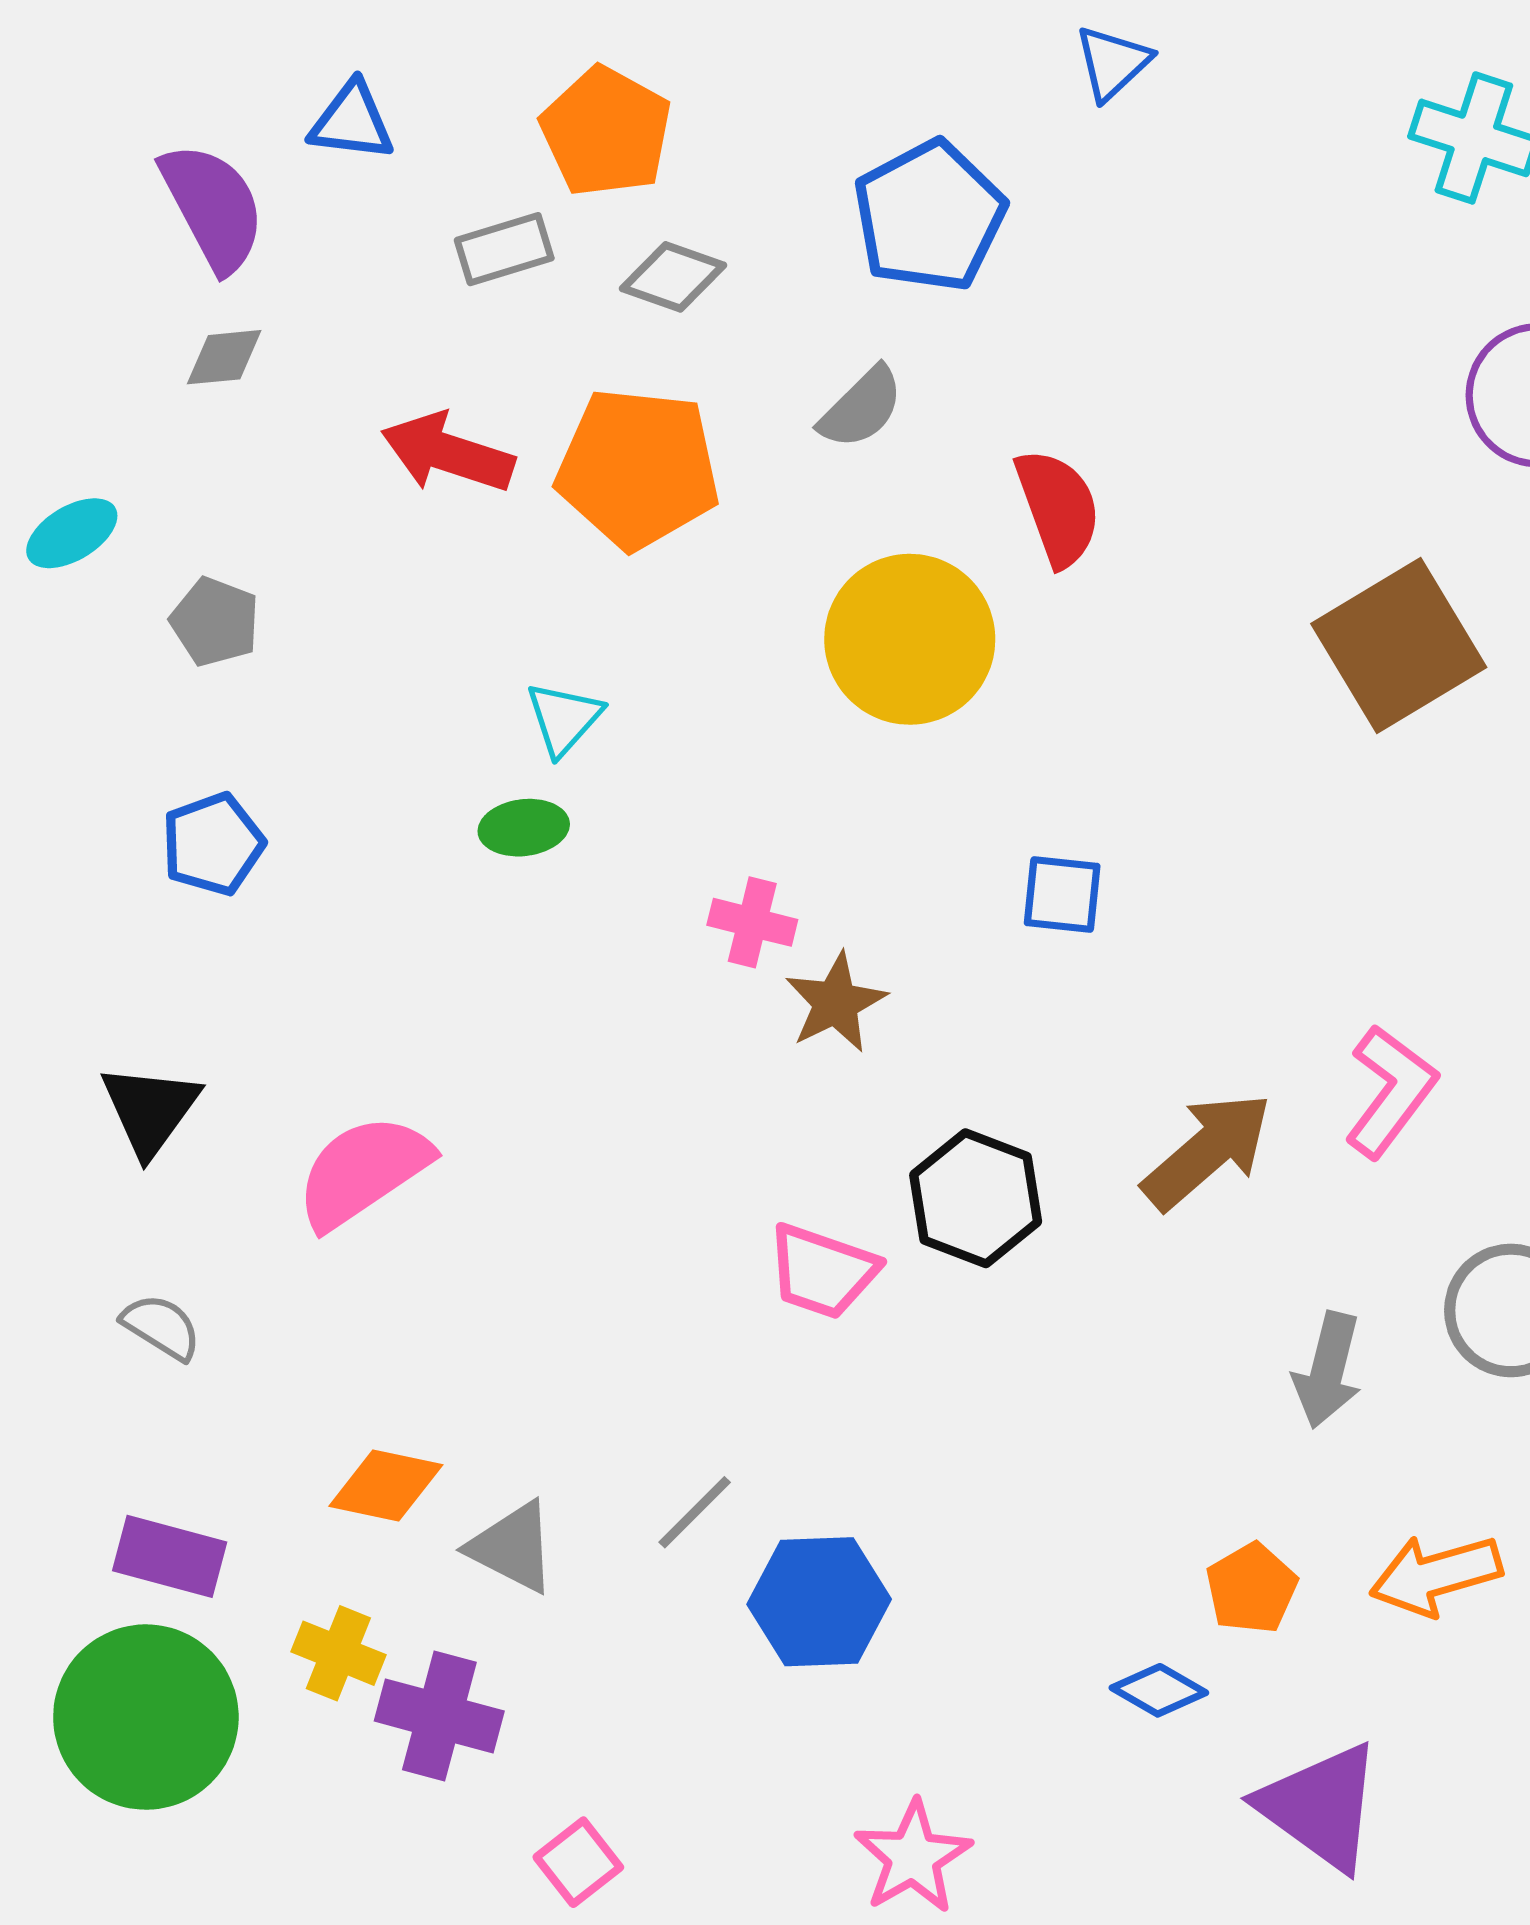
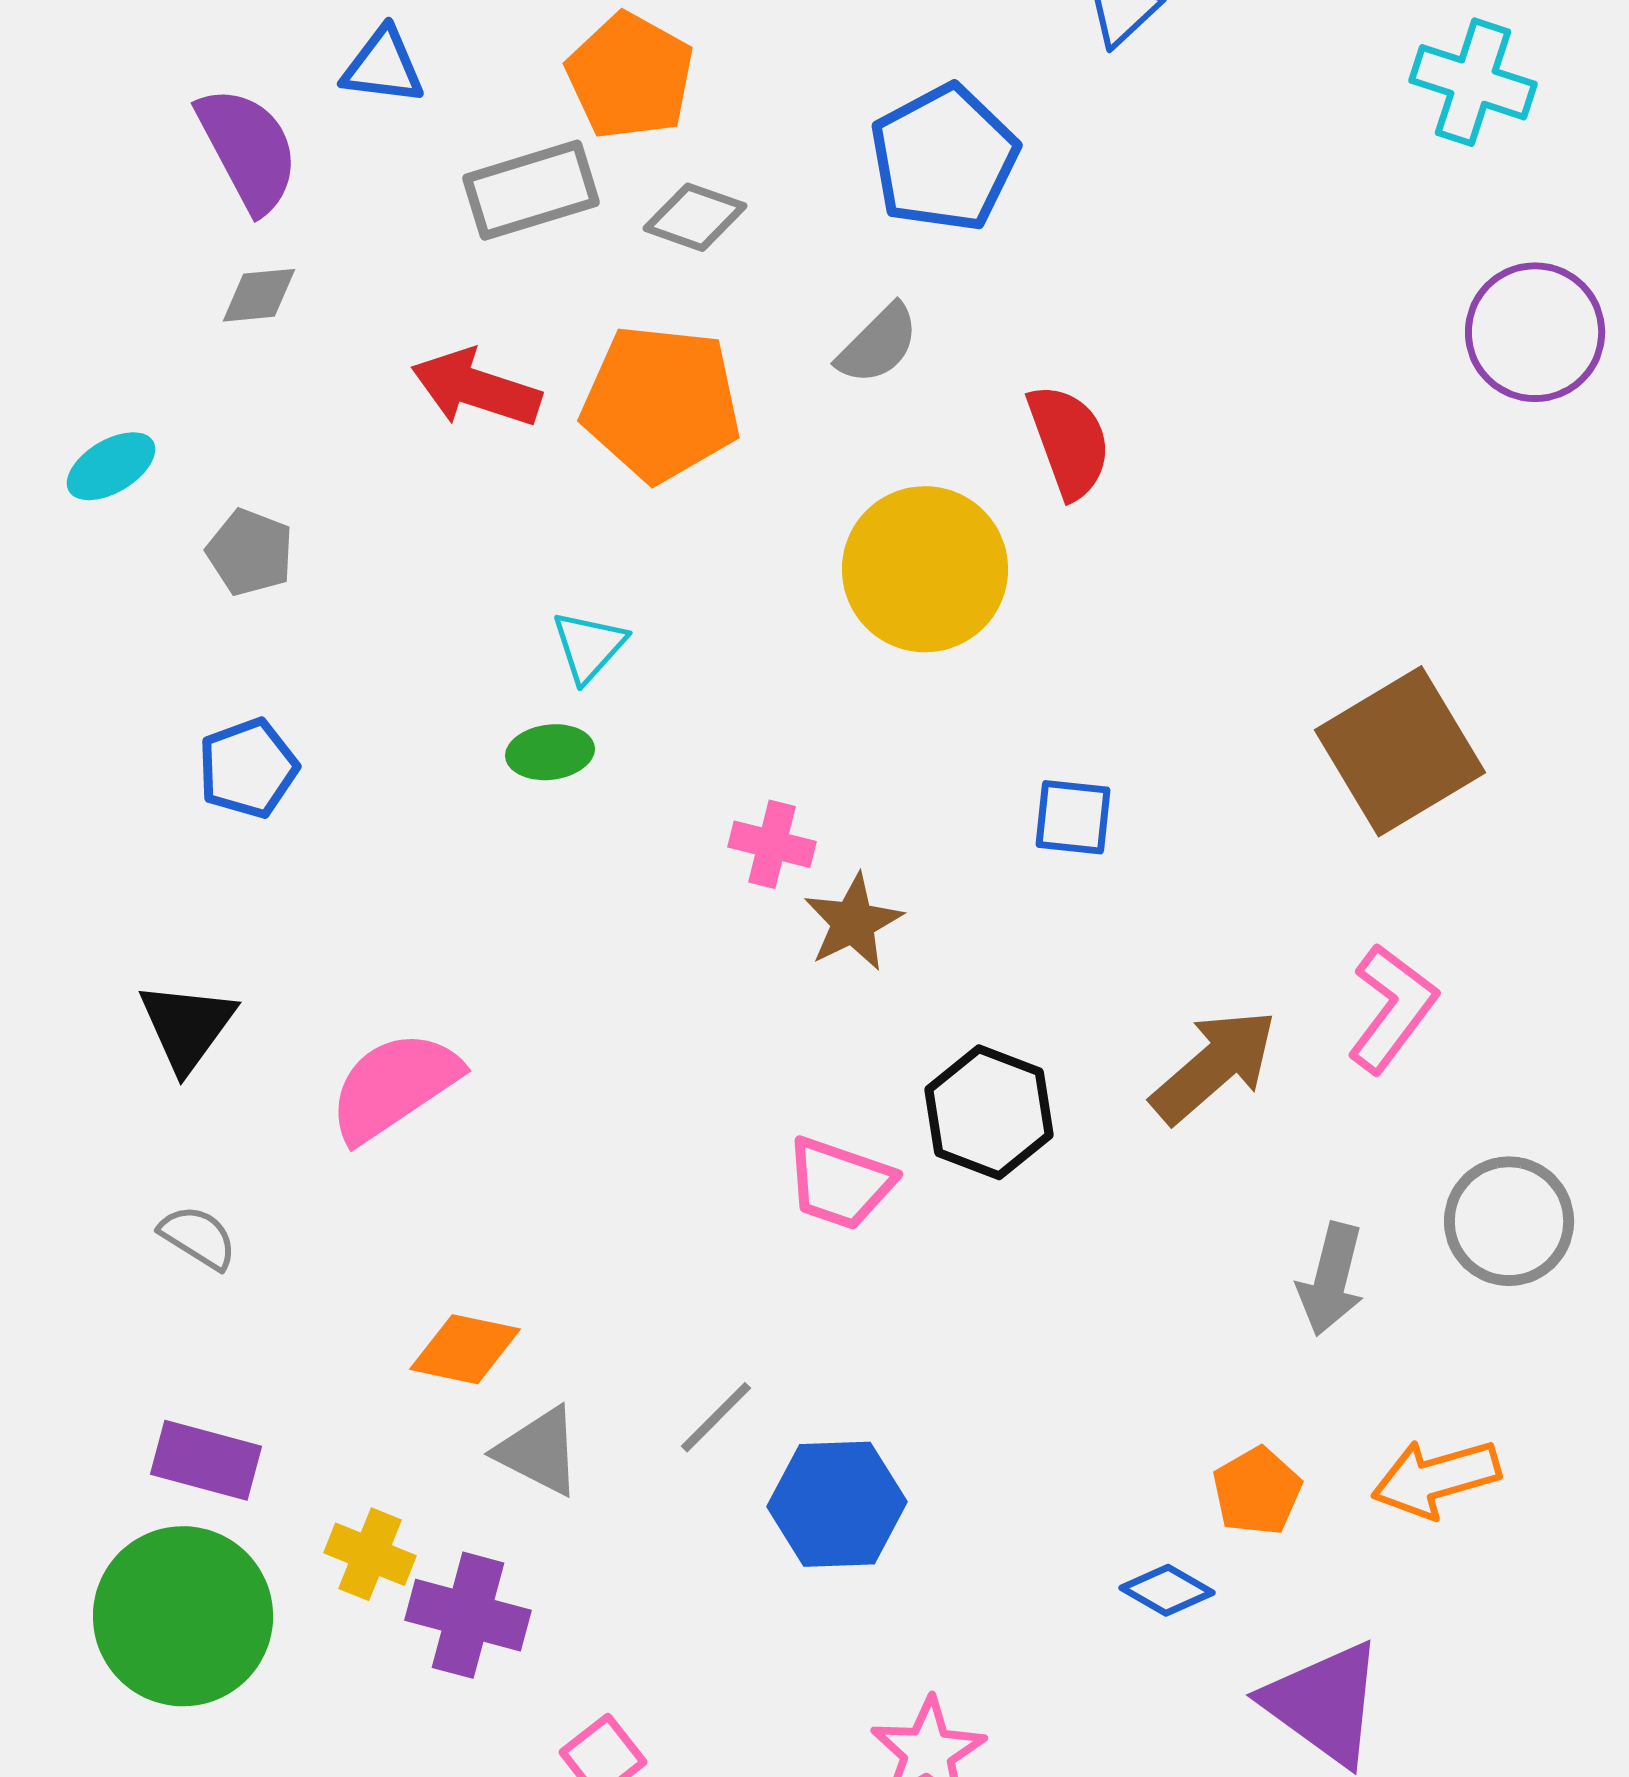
gray rectangle: (504, 249) -> (531, 190), size x1.4
brown square: (1399, 645) -> (1400, 751), moved
orange diamond: (386, 1485) -> (465, 1349), moved

